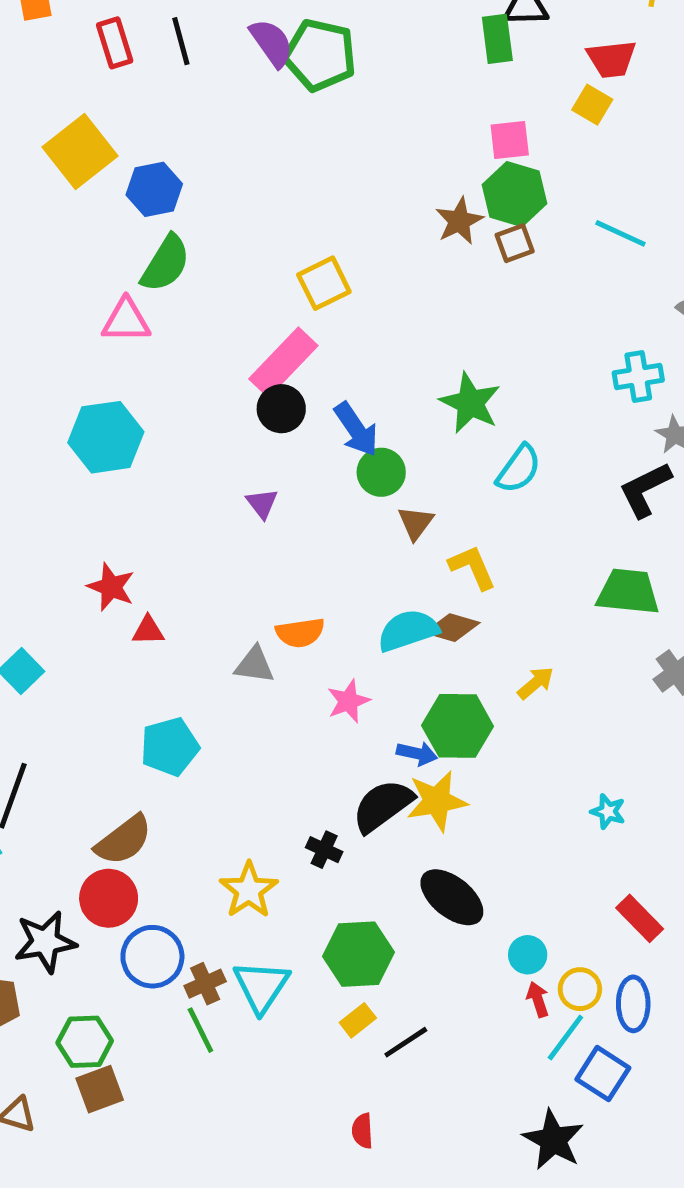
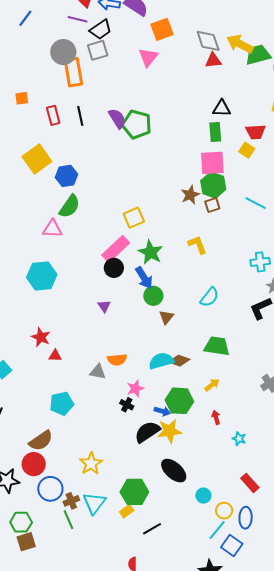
green rectangle: (497, 39) -> (215, 132), moved
pink square: (510, 140) -> (212, 163), size x1.5
green star: (470, 403) -> (151, 252), moved
yellow L-shape: (472, 567) -> (197, 245), moved
green trapezoid: (628, 592) -> (217, 346), moved
black cross: (324, 850) -> (127, 405), moved
red arrow: (538, 999) -> (216, 417), moved
yellow rectangle: (358, 1020) -> (127, 511), moved

